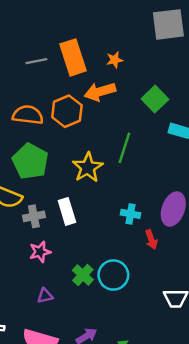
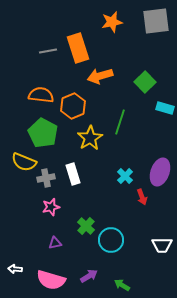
orange star: (115, 60) -> (112, 22), moved, size x1.5
orange hexagon: (67, 111) -> (73, 106), moved
cyan cross: (130, 214) -> (125, 176), turned 35
cyan circle: (113, 275) -> (111, 240), moved

